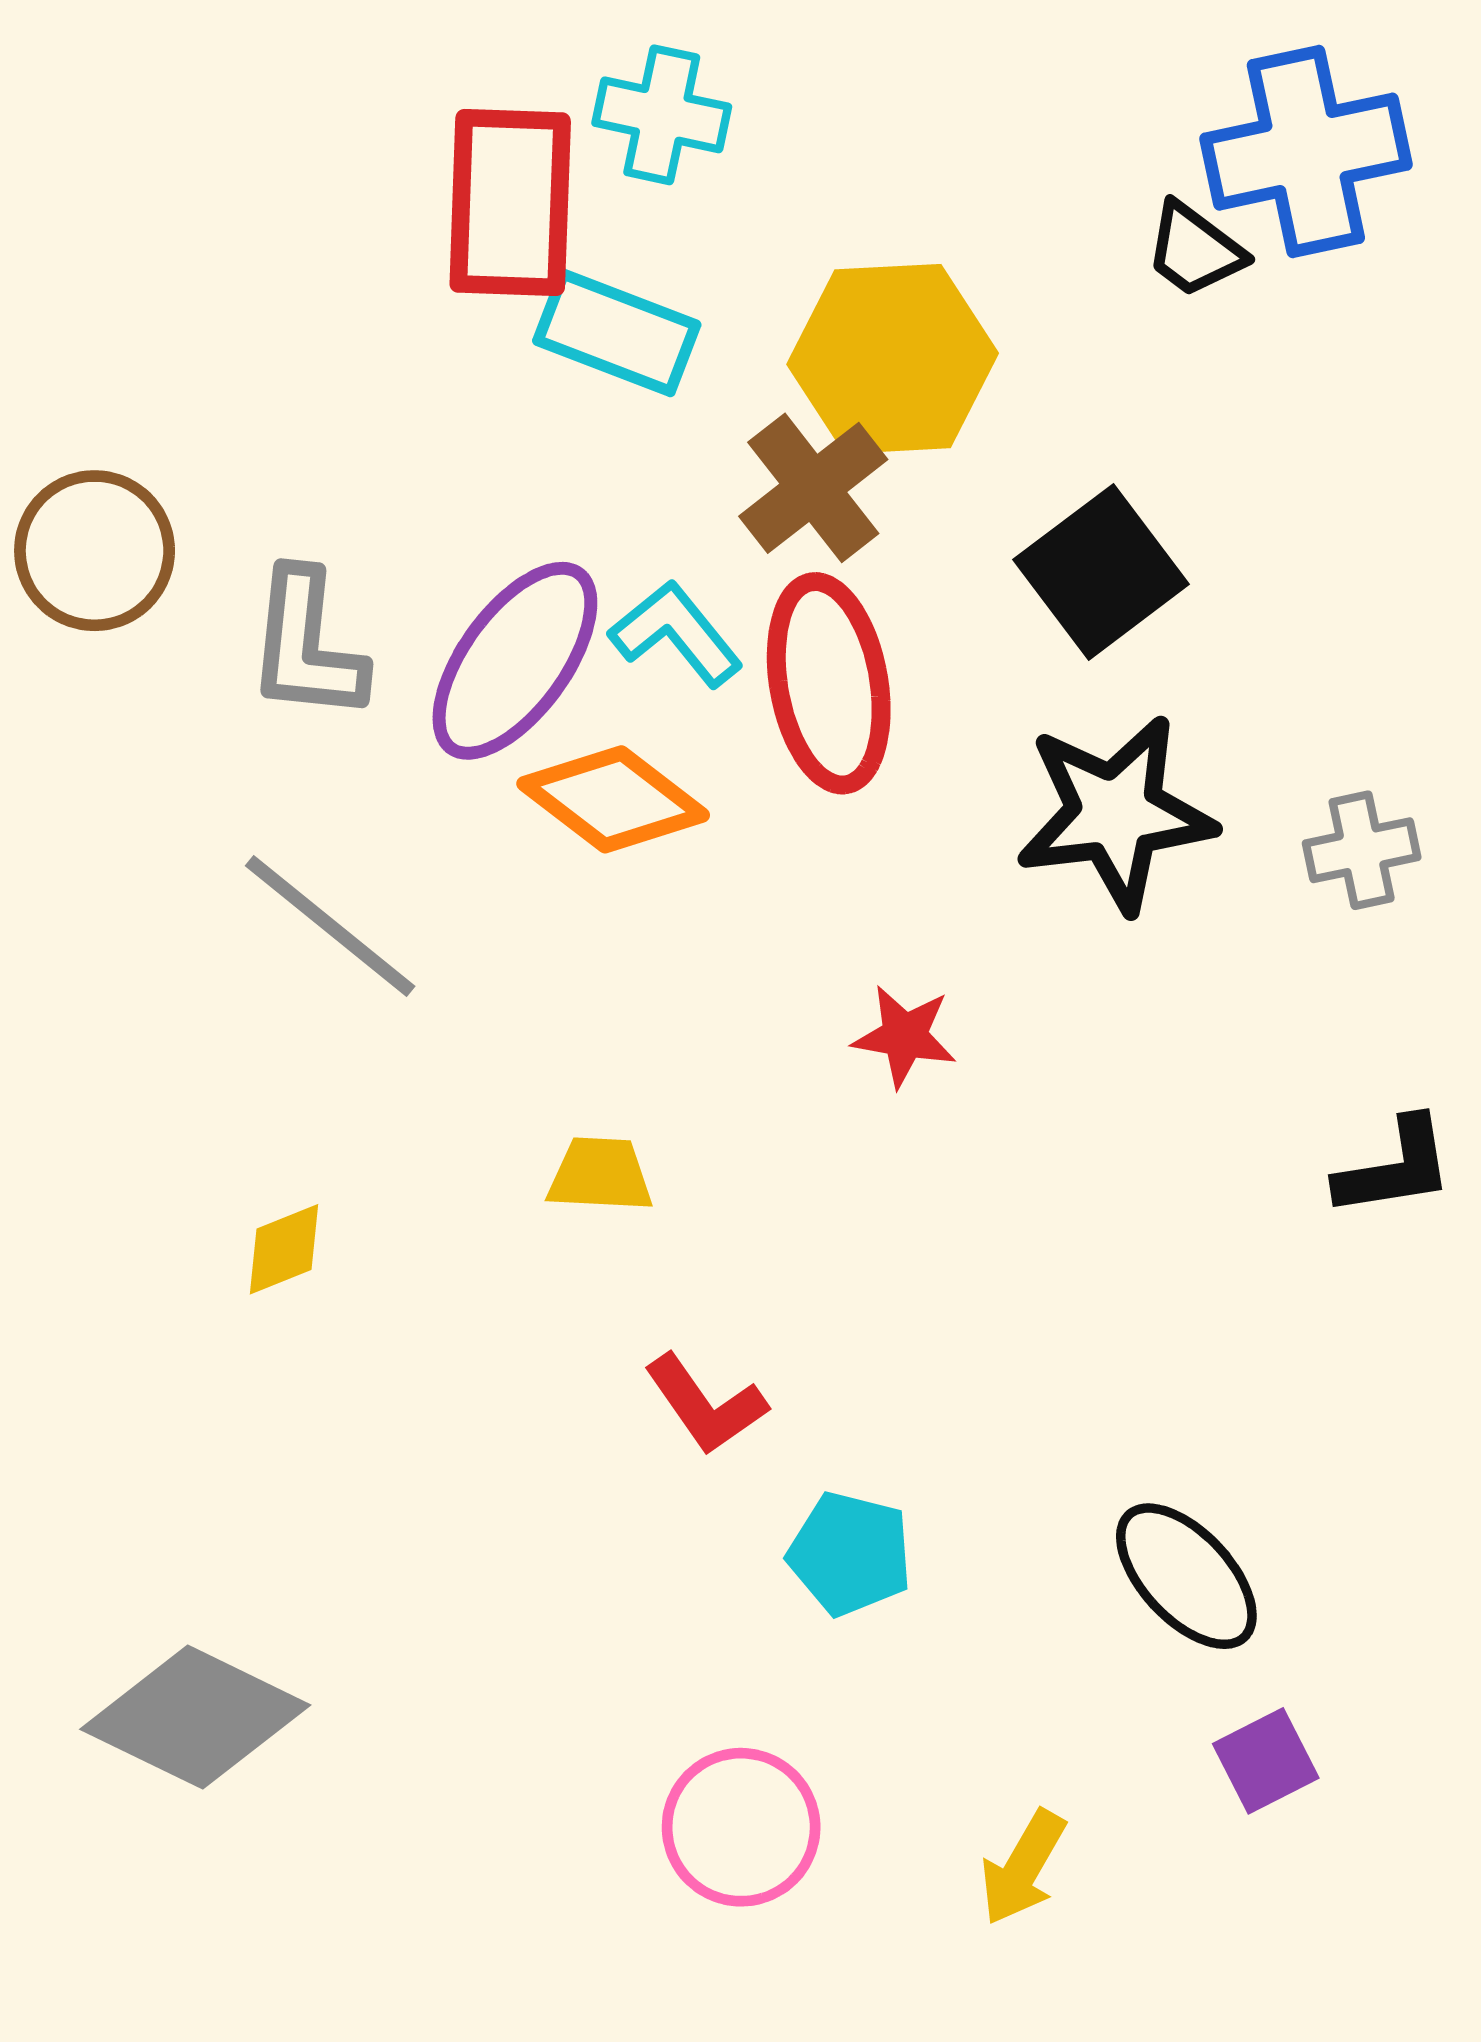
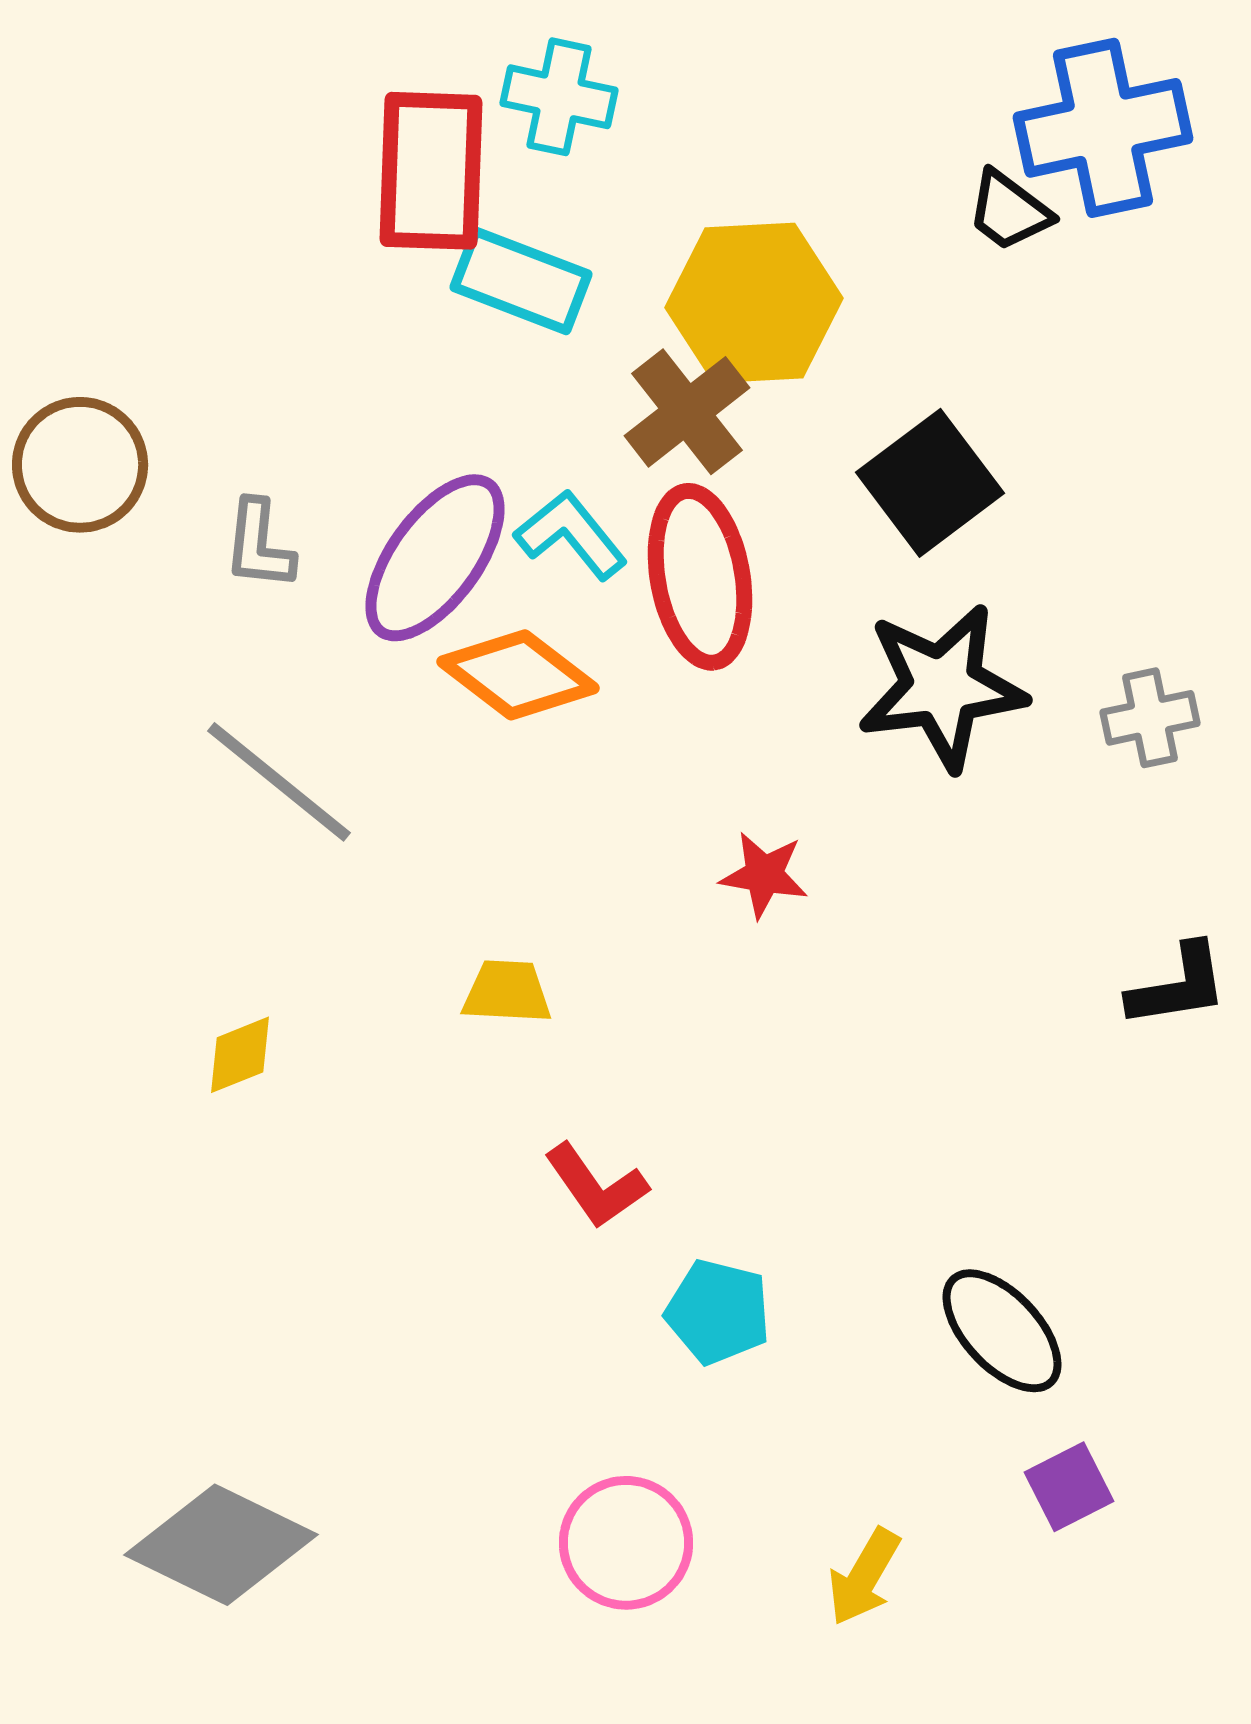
gray L-shape: (306, 645) -> (259, 545), size x0.7
gray diamond: (195, 1717) -> (221, 1545), moved

